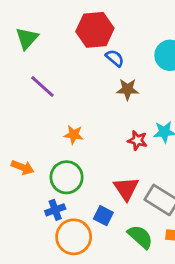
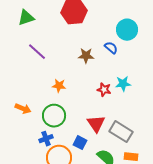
green triangle: (27, 38) -> (26, 18), turned 30
blue semicircle: (115, 58) -> (111, 48), moved
brown star: (128, 89) -> (86, 56), moved

